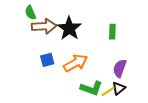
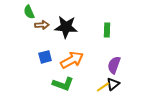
brown arrow: (44, 26) -> (42, 25), size x0.6
black star: (69, 28) -> (66, 27), turned -30
green L-shape: (91, 88) -> (63, 84), moved

